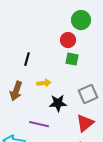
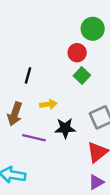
green square: (72, 59) -> (82, 75), turned 32
purple line: (39, 124) -> (34, 138), moved

